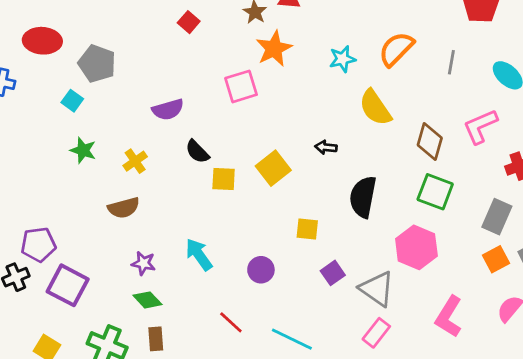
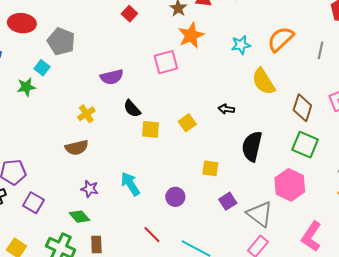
green star: (83, 150) -> (26, 87), moved, turned -30
yellow square: (273, 168) -> (187, 123), size x0.7
purple square: (68, 285) -> (33, 203), size x0.7
green diamond: (147, 300) -> (79, 217), moved

